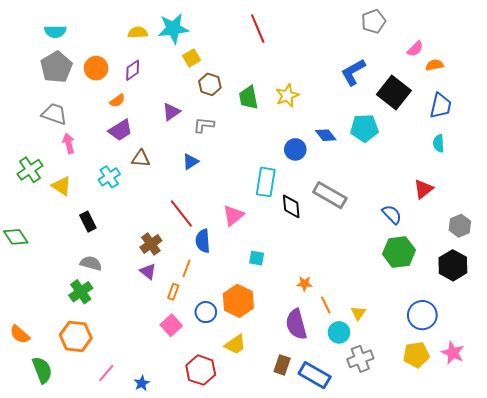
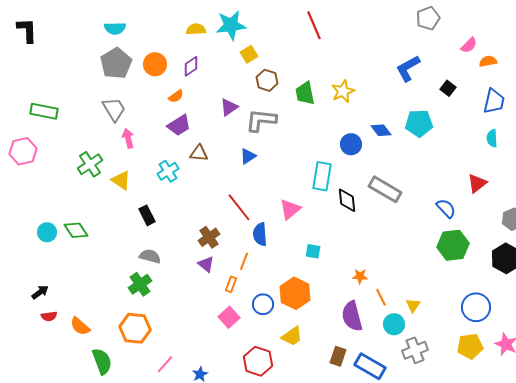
black square: (394, 93) -> (448, 88), size x0.5
gray trapezoid: (54, 114) -> (114, 109), turned 40
gray L-shape: (204, 125) -> (261, 120), size x1.5

